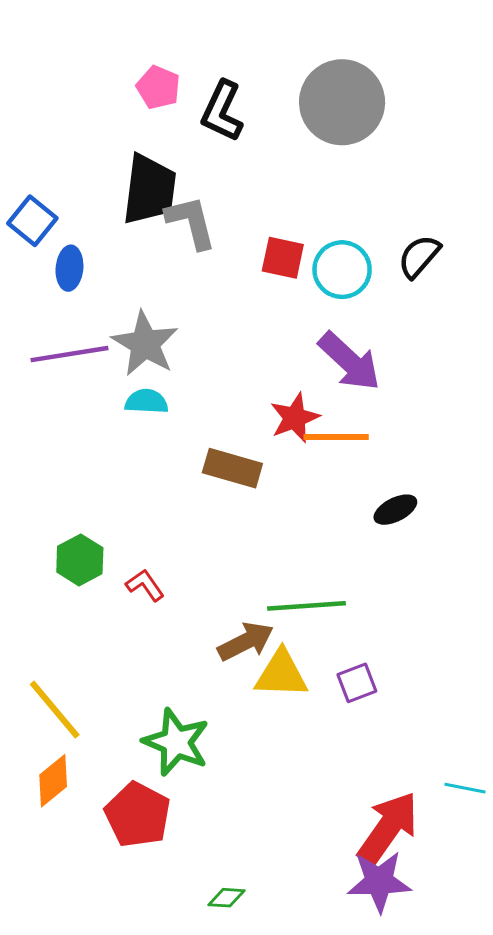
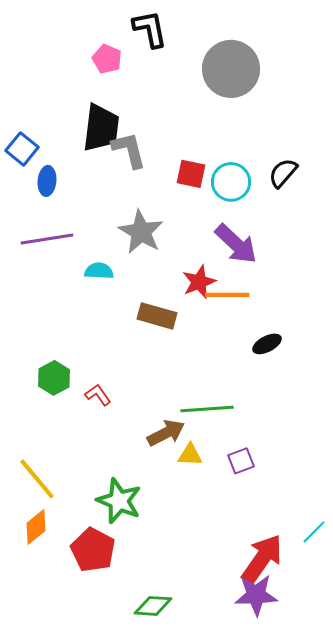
black L-shape: (222, 111) -> (150, 29), moved, turned 144
gray star: (145, 344) -> (141, 232), moved
yellow triangle: (281, 674) -> (190, 455), size x0.7
cyan line: (465, 788) -> (314, 532), turned -56
green diamond: (227, 898) -> (153, 606), size x1.5

